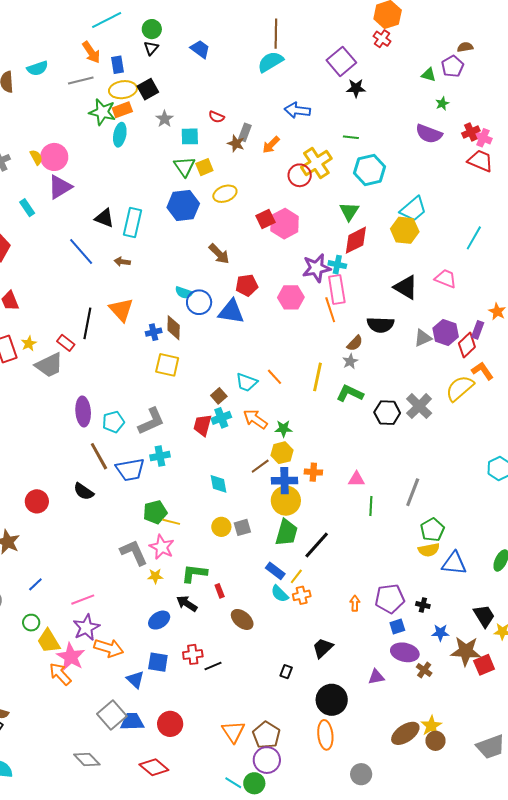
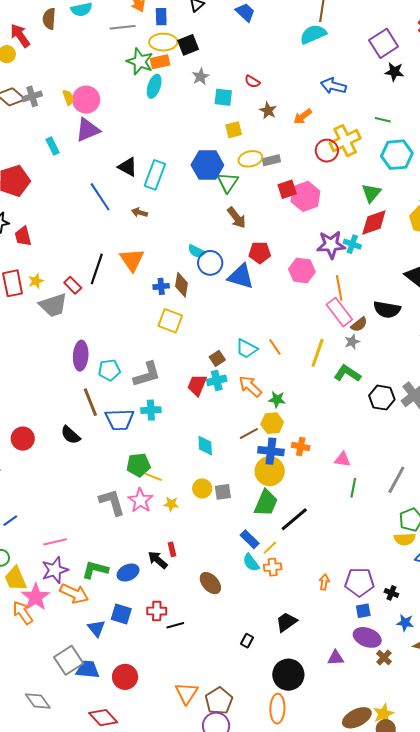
gray rectangle: (245, 132) -> (271, 160), moved, turned 48
green triangle: (184, 166) -> (228, 182), moved
pink rectangle: (337, 290) -> (339, 312), moved, turned -36
green L-shape: (194, 573) -> (95, 570), moved
yellow star: (155, 576) -> (171, 504), moved
red rectangle: (220, 591) -> (172, 549), moved

